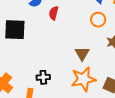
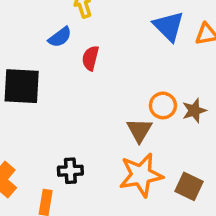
orange circle: (98, 20) -> (163, 105), moved

